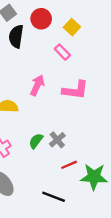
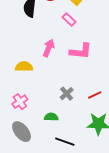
green semicircle: (36, 141) -> (51, 117), moved, turned 56
red line: (69, 165) -> (95, 95), moved

